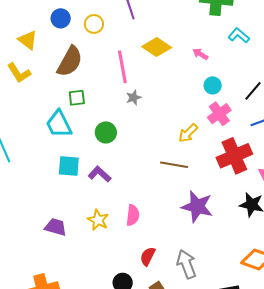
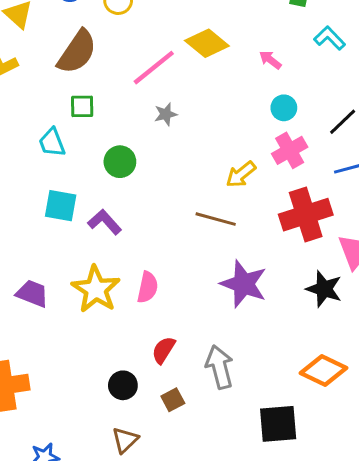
pink line: (122, 67) -> (154, 68), turned 56
cyan trapezoid: (59, 124) -> (52, 142), size x0.7
yellow star: (98, 220) -> (96, 289), size x1.5

